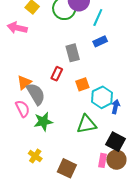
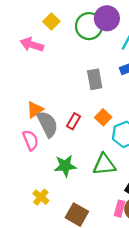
red rectangle: (57, 74) -> (74, 121), moved
orange square: (82, 84) -> (103, 117), turned -32
green star: (43, 122) -> (65, 166), moved

